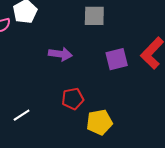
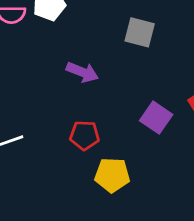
purple square: (117, 59) -> (156, 118), moved, turned 35

